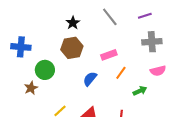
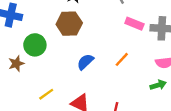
pink rectangle: (109, 55) -> (134, 24), moved, turned 35
green arrow: (140, 91) -> (158, 85), moved

